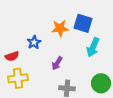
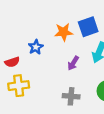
blue square: (83, 23) -> (88, 27), turned -36
purple arrow: (57, 63) -> (73, 63), moved

